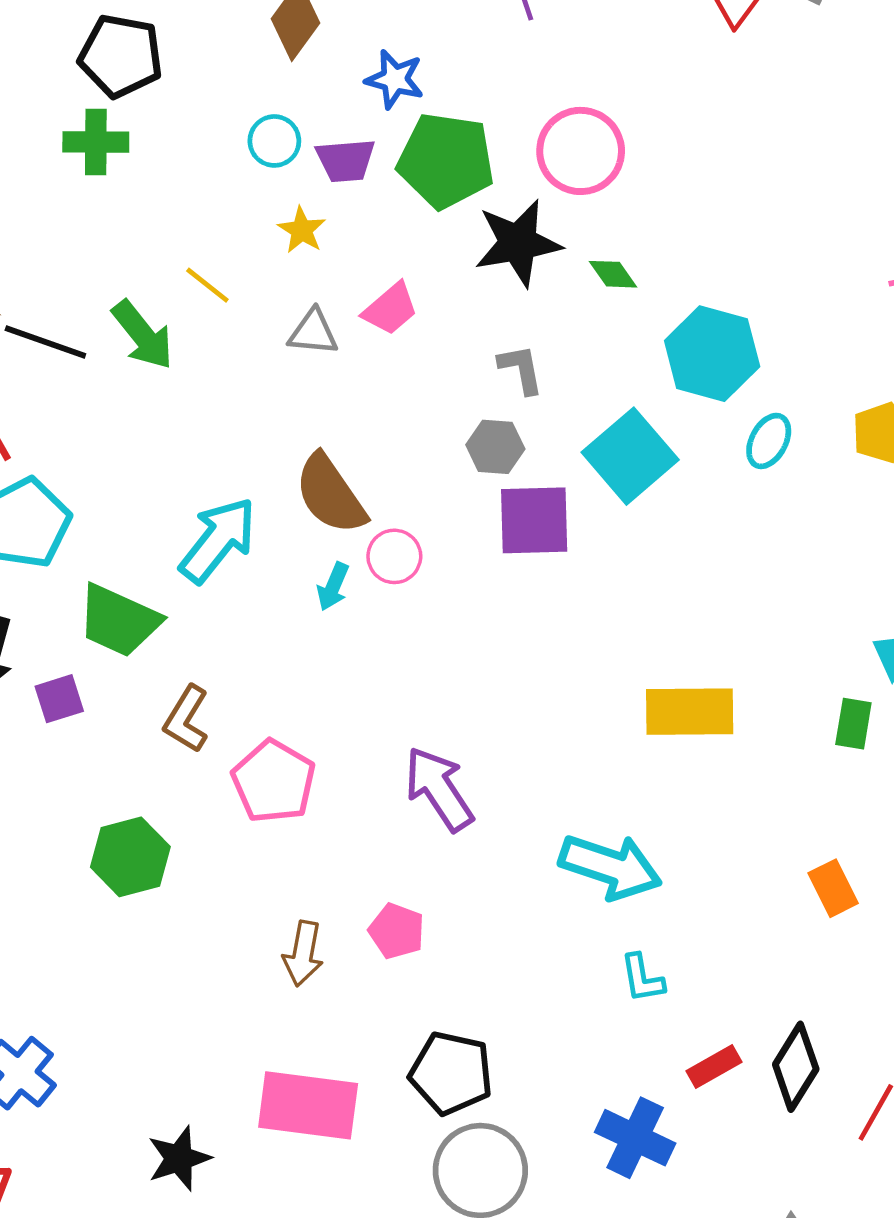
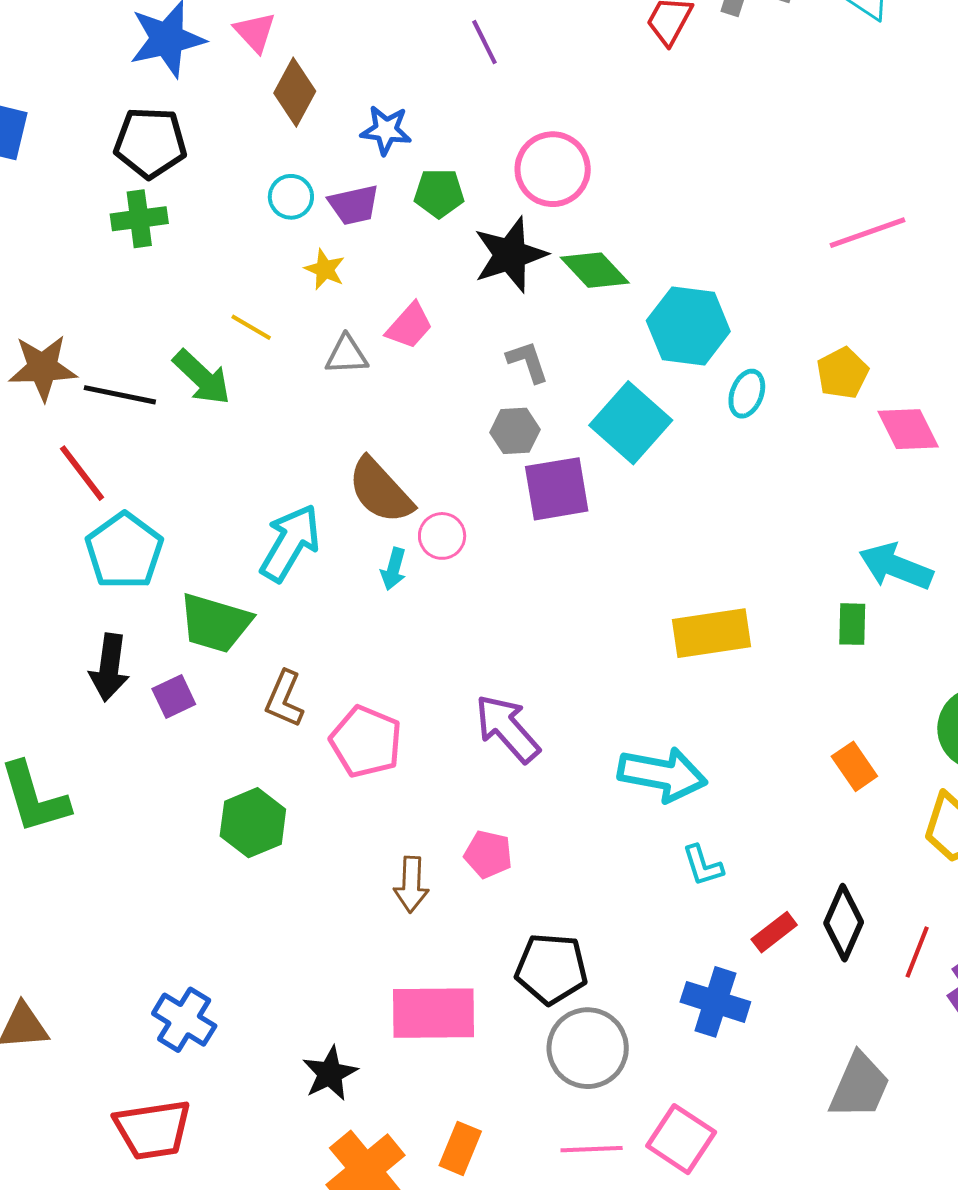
green pentagon: (446, 160) -> (439, 193), size x0.6
green diamond: (613, 274) -> (595, 270), size x1.6

